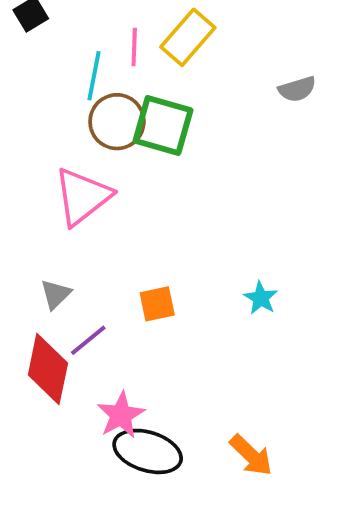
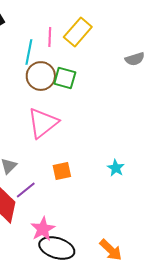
green square: (163, 126) -> (65, 78), size x0.7
pink triangle: (82, 196) -> (43, 123), moved

